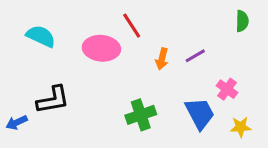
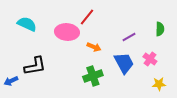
green semicircle: (242, 21) -> (160, 29), moved
red line: (132, 26) -> (87, 17), turned 72
orange arrow: (162, 59) -> (94, 47), moved, turned -80
blue trapezoid: (200, 113) -> (124, 63), moved

